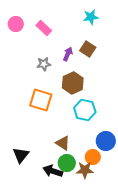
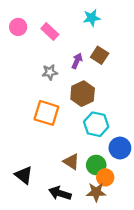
cyan star: (91, 17) -> (92, 18), moved
blue circle: (106, 141) -> (120, 148), moved
black triangle: (21, 155) -> (24, 175), turned -30
green circle: (67, 163) -> (96, 165), moved

